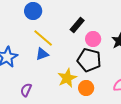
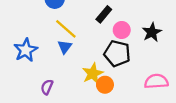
blue triangle: (42, 54) -> (65, 47), turned -32
orange circle: (86, 88) -> (105, 85), moved

